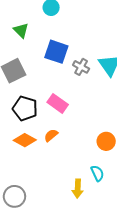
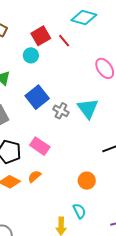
blue square: (56, 52) -> (37, 97), turned 35

